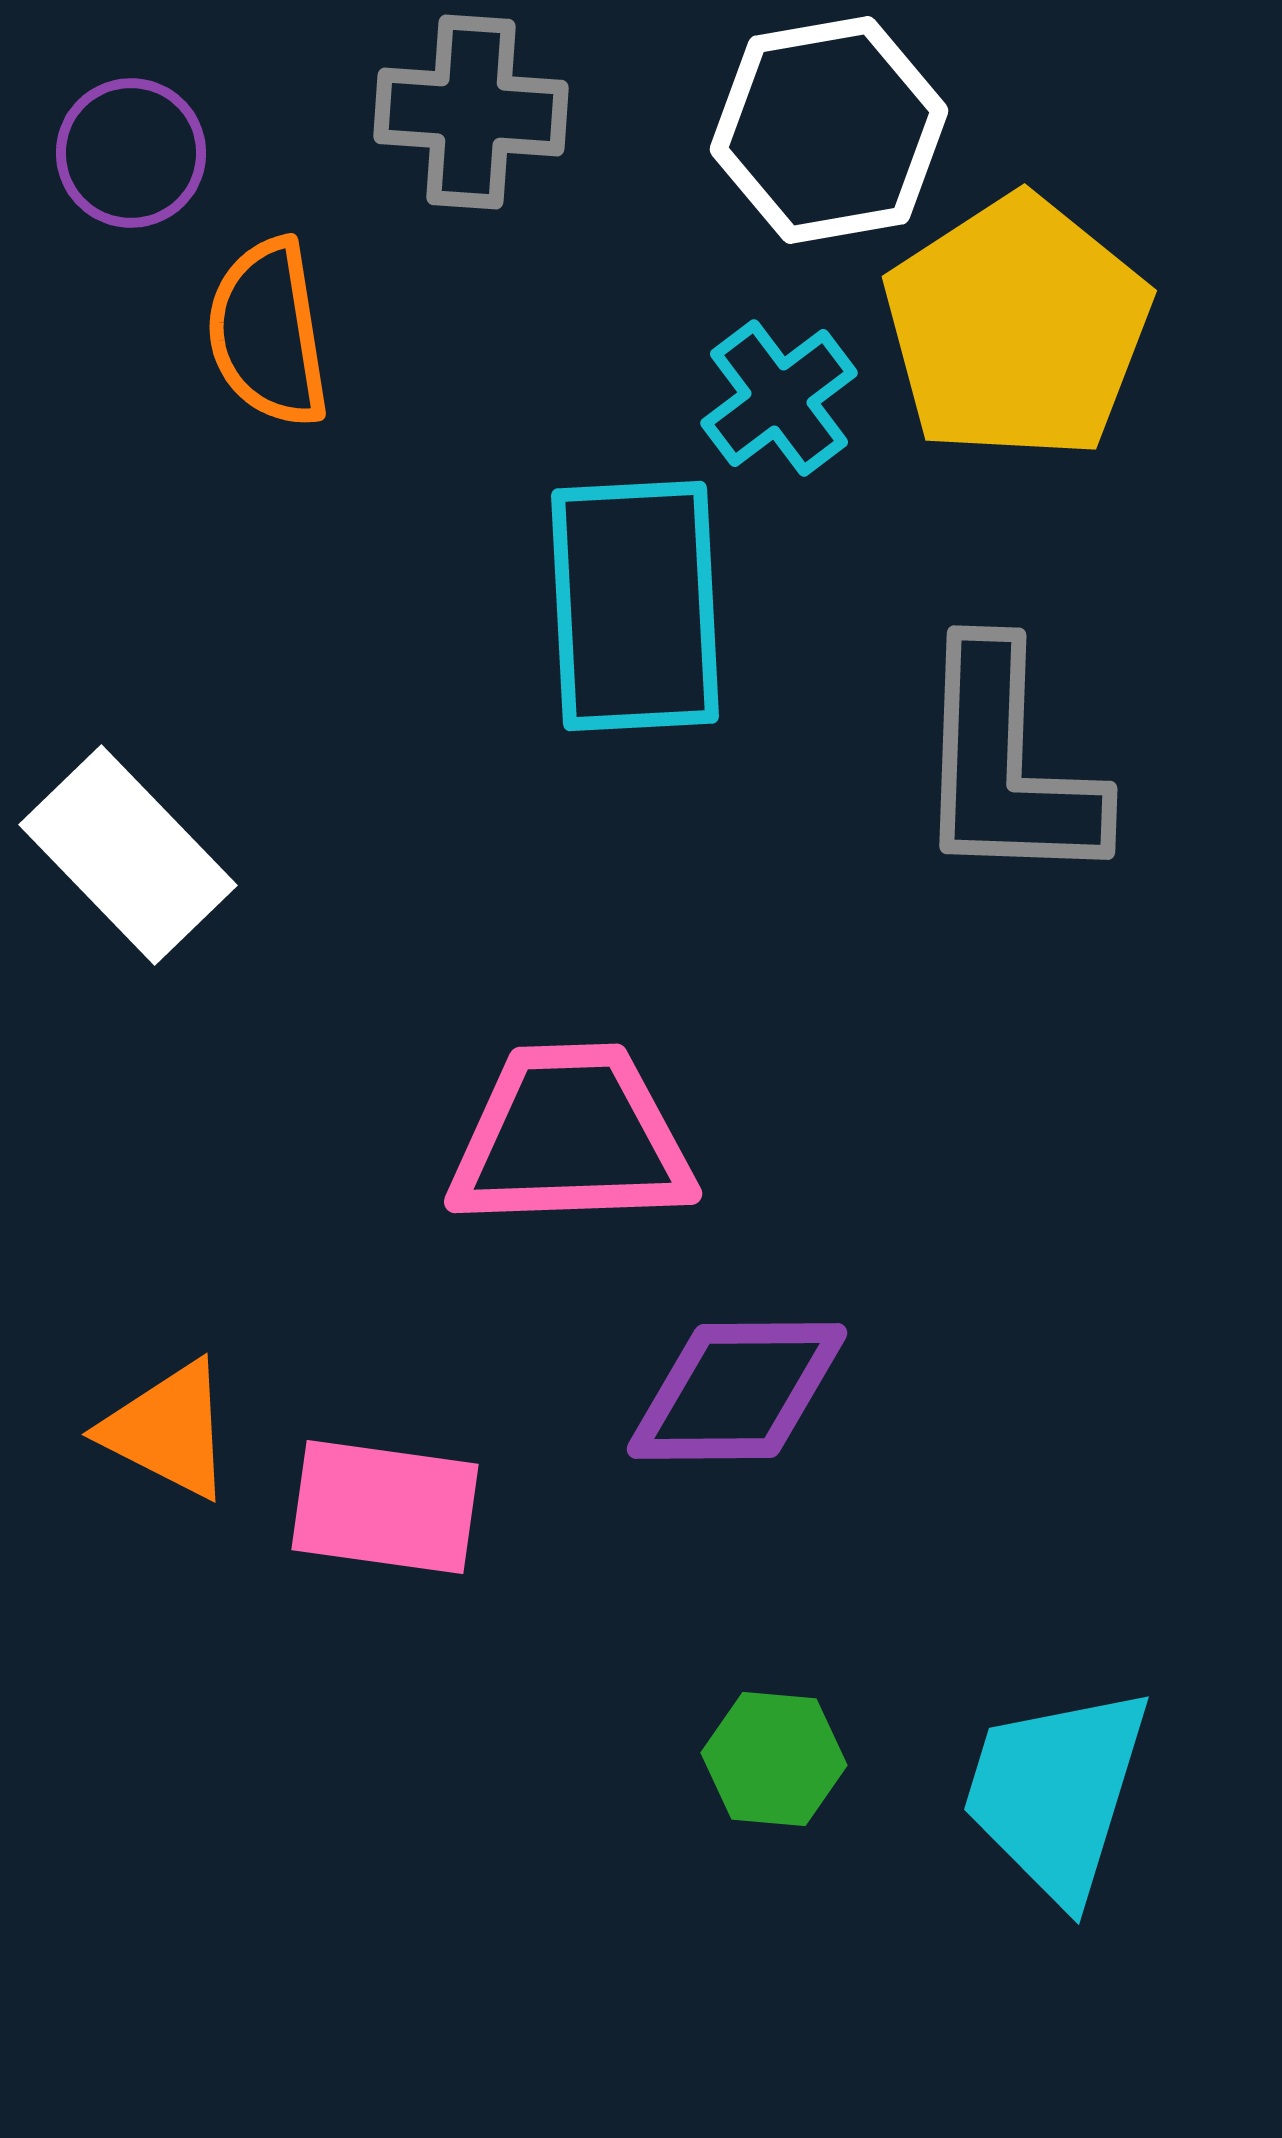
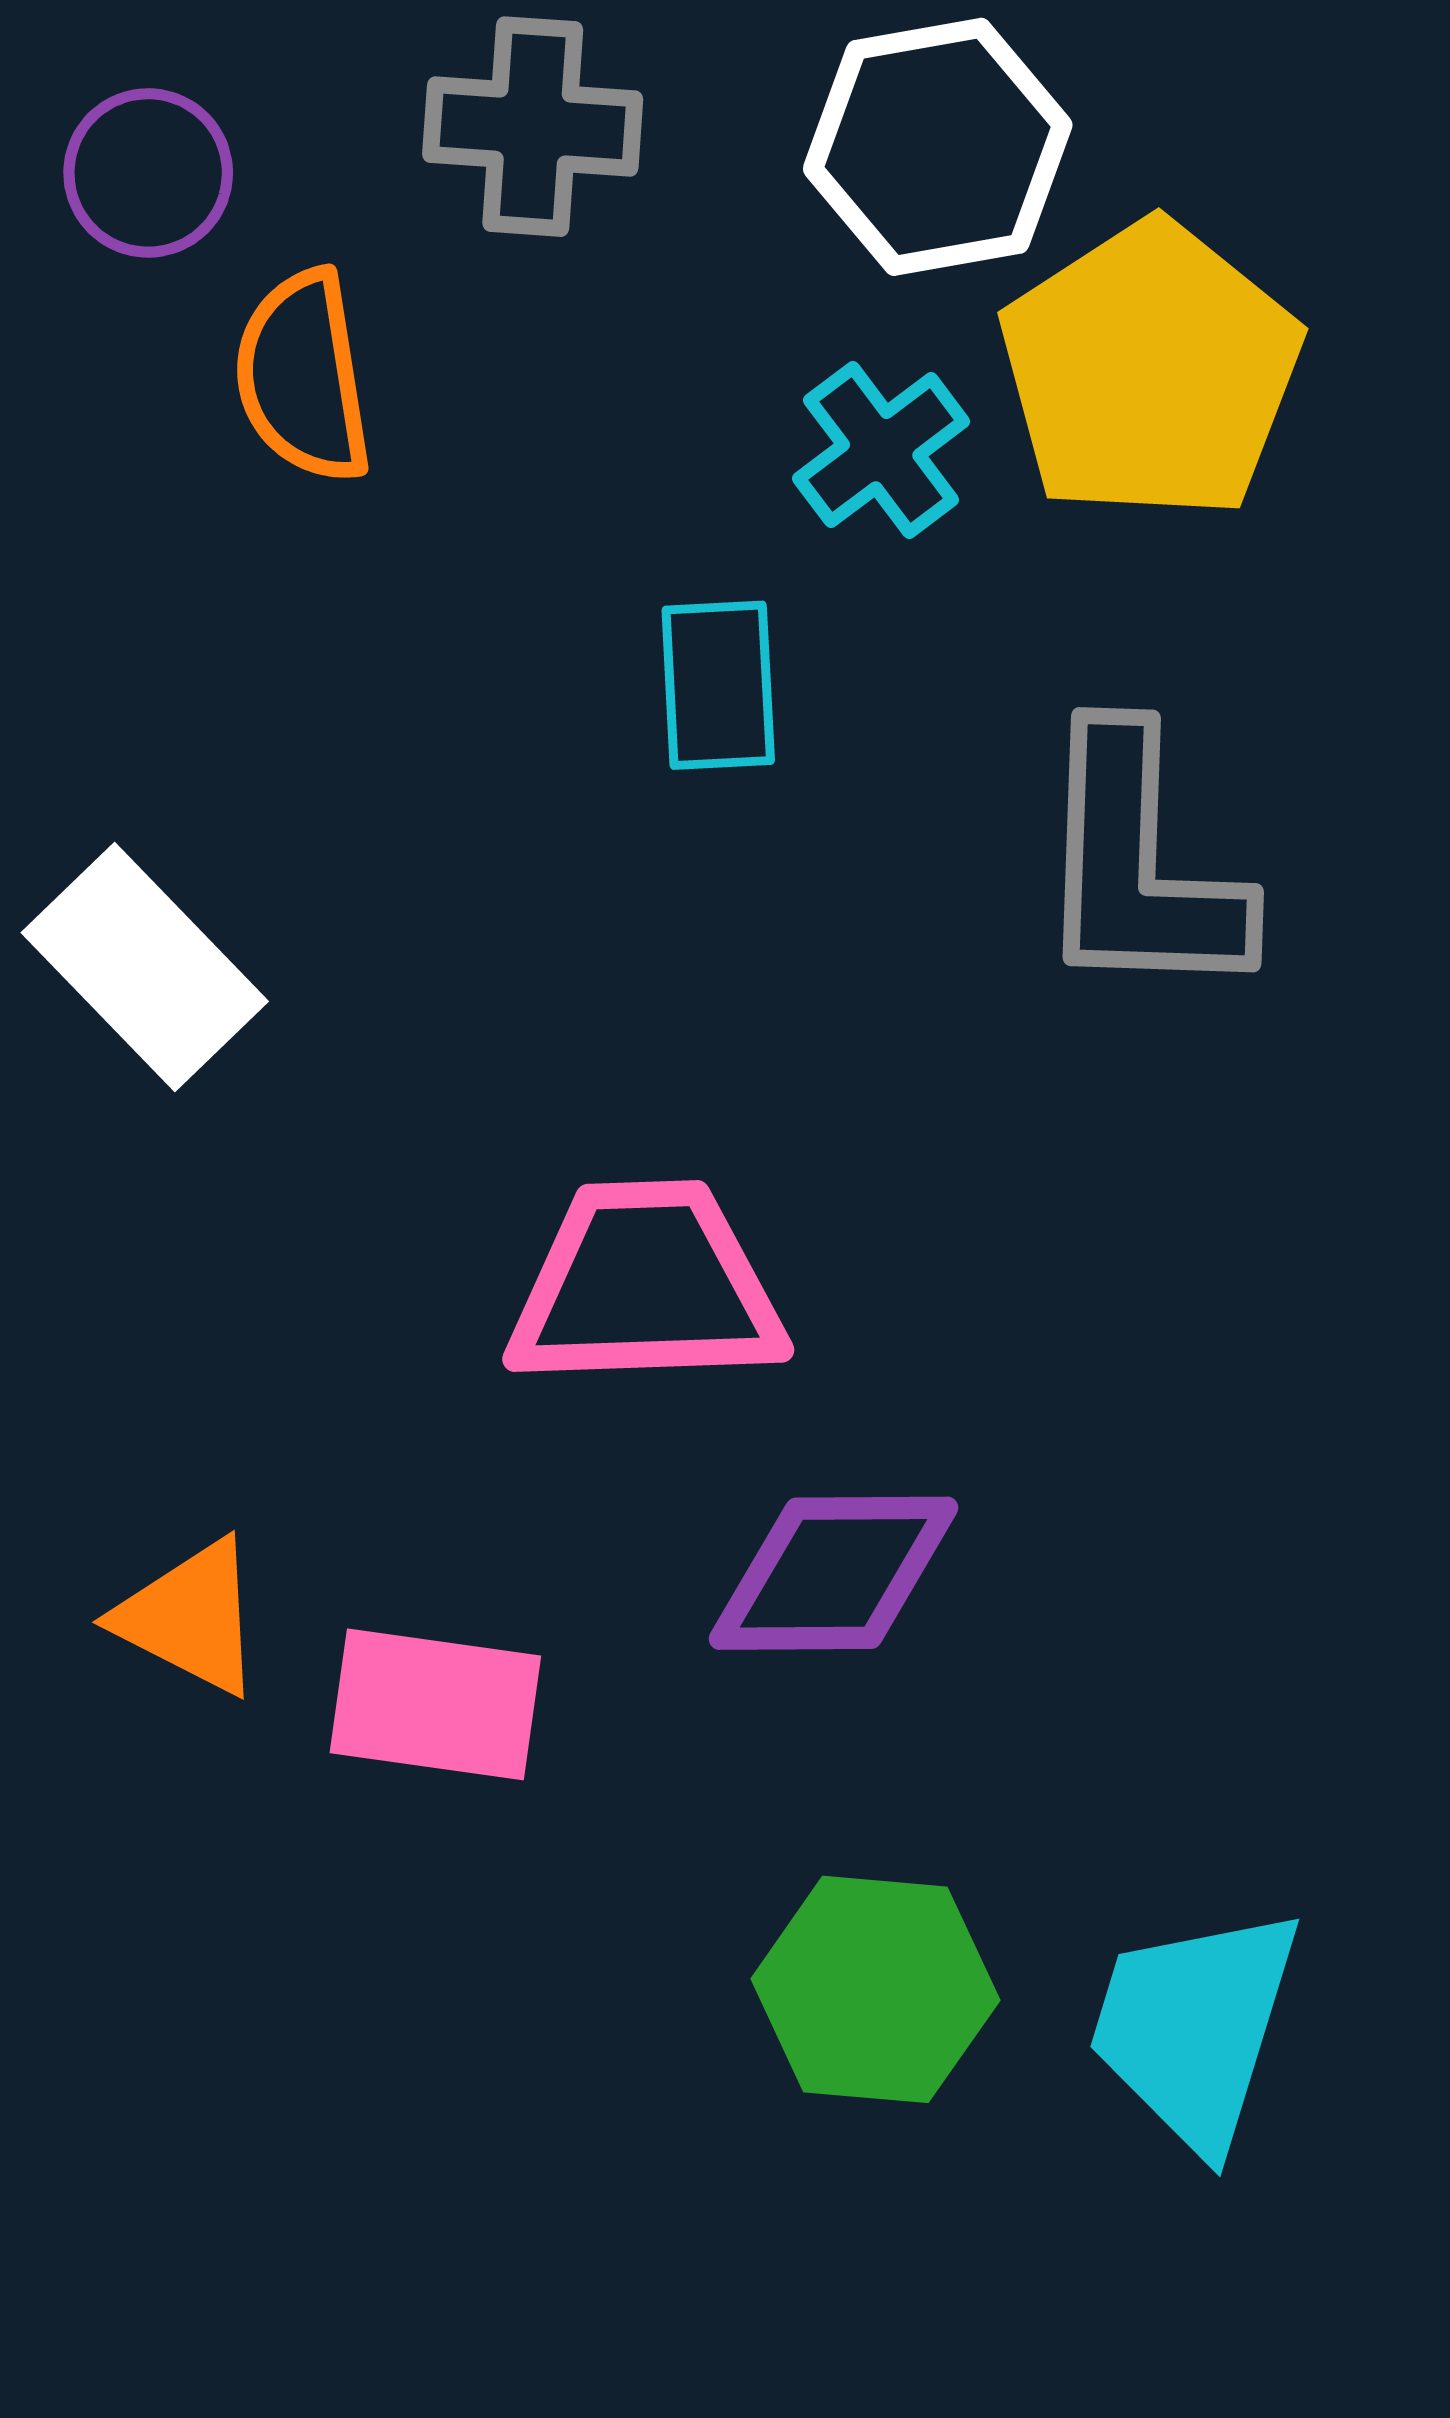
cyan rectangle: (635, 606) -> (718, 685), size x0.6
green hexagon: (774, 1759) -> (875, 1989), size x1.5

